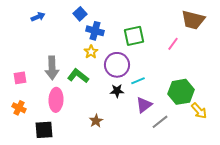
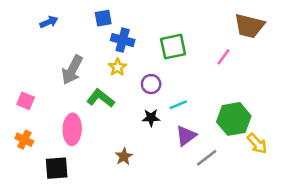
blue square: (80, 14) -> (103, 18), turned 32
purple circle: (117, 65) -> (151, 84), size x0.6
gray arrow: (52, 68) -> (72, 70), moved, turned 30
pink square: (20, 78) -> (26, 101), turned 32

